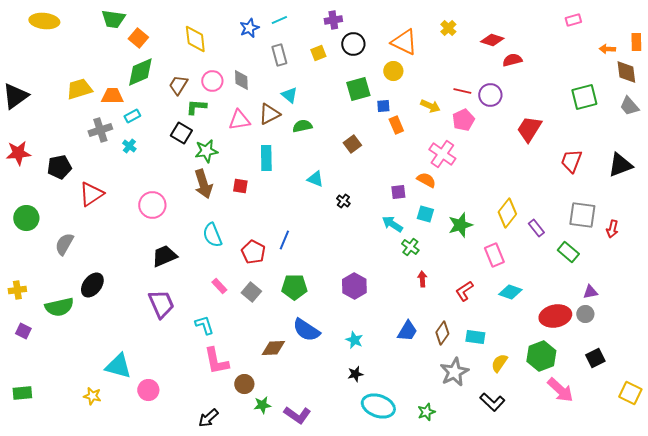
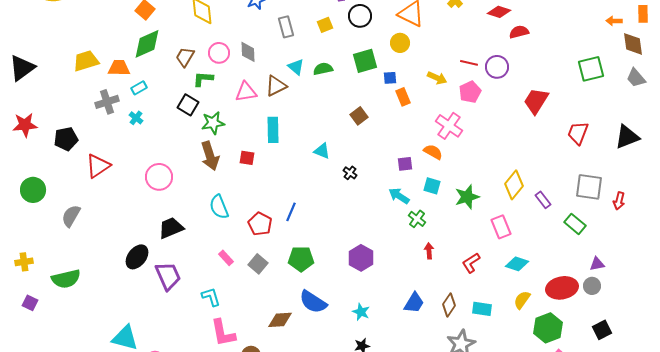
green semicircle: (302, 126) -> (323, 69), moved
black ellipse: (92, 285) -> (137, 257), moved
yellow semicircle: (499, 363) -> (522, 300), moved

